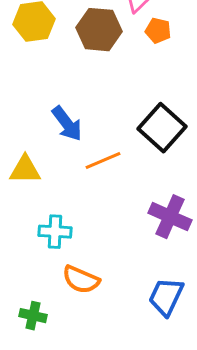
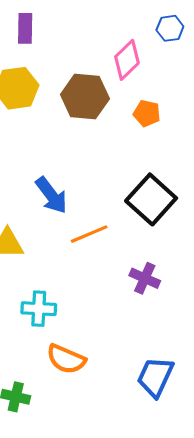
orange pentagon: (158, 31) -> (147, 113), moved
purple cross: (170, 217) -> (145, 278), moved, size x0.7

